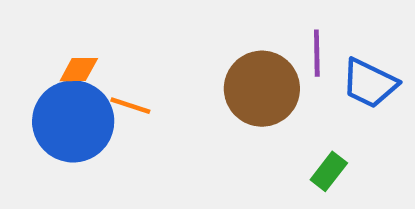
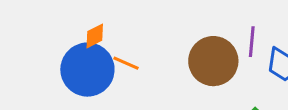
orange diamond: (79, 70) -> (95, 36), turned -32

